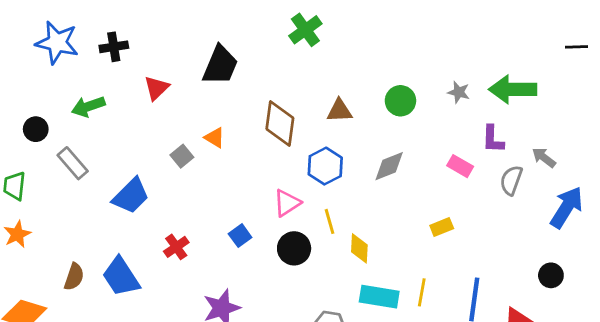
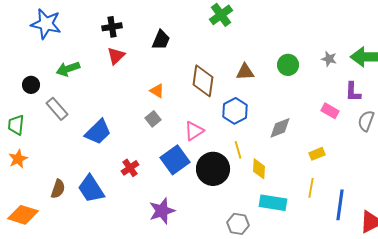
black cross: (114, 47) -> (112, 27), moved
black trapezoid: (220, 65) -> (161, 40), size x0.7
gray square: (182, 156) -> (153, 119), moved
gray diamond: (389, 166) -> (280, 128), moved
pink triangle: (287, 203) -> (194, 131), moved
blue square: (240, 236) -> (175, 160), size x1.8
black circle: (294, 248) -> (213, 169), size x1.4
yellow line: (422, 292) -> (311, 188), moved

